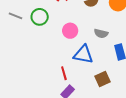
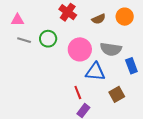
pink circle: (70, 31) -> (80, 49), size x1.5
gray semicircle: (101, 33) -> (111, 49), size x1.5

